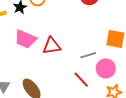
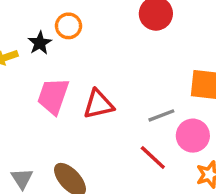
pink trapezoid: (25, 39) -> (53, 96), turned 90

